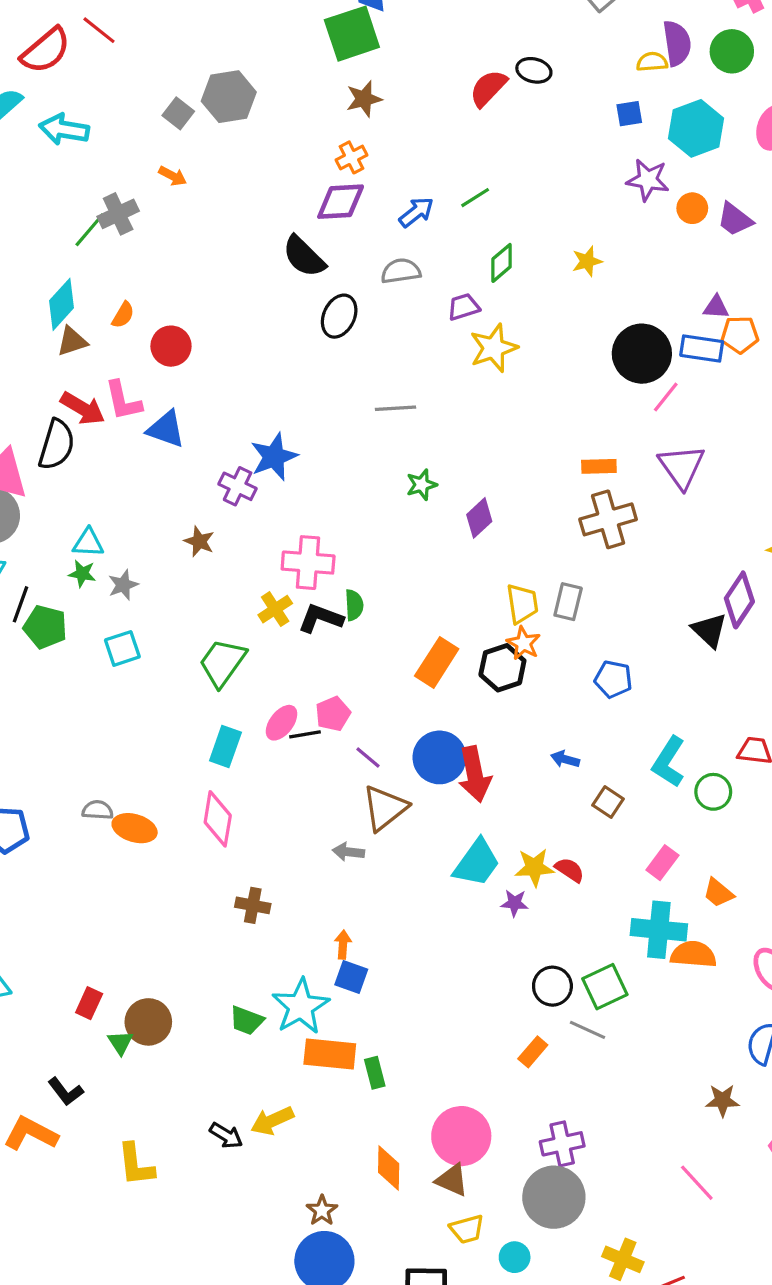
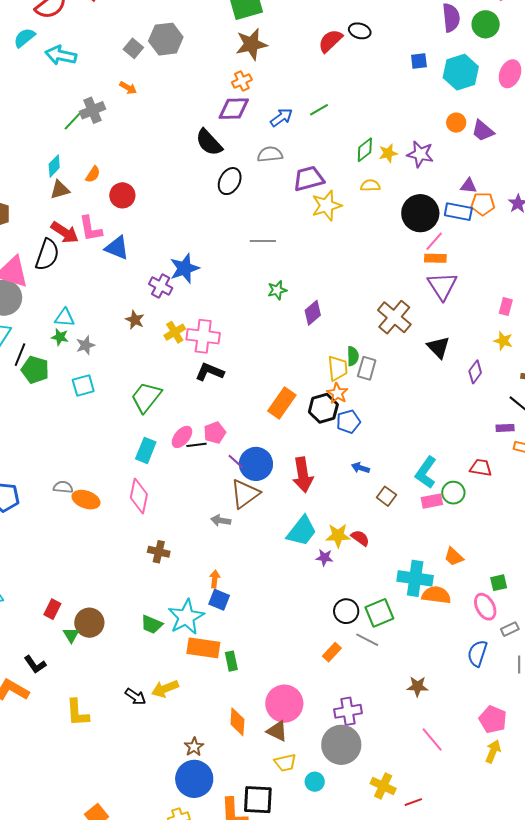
yellow semicircle: (652, 62) -> (370, 186), moved
brown star: (364, 99) -> (251, 44), size x1.4
purple star: (648, 180) -> (420, 154), moved
green diamond: (501, 263) -> (365, 150), moved
cyan diamond: (62, 304) -> (54, 166), size x0.7
purple trapezoid: (464, 307) -> (309, 179), size x1.5
orange rectangle: (599, 466) -> (435, 258), moved
brown cross: (608, 519) -> (394, 317), turned -36
purple diamond: (739, 600) -> (475, 372), size x0.7
green semicircle: (354, 605) -> (353, 356), moved
yellow cross: (275, 609) -> (175, 332), moved
black triangle: (709, 630) -> (438, 347), moved
blue pentagon: (613, 679) -> (348, 422), moved, turned -30
blue circle: (439, 757) -> (256, 464), moved
pink rectangle: (662, 863) -> (432, 501), moved, turned 40
brown star: (722, 1100) -> (417, 686), moved

